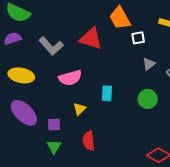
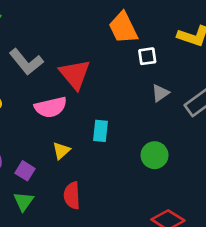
red triangle: (91, 39) -> (75, 74), moved, turned 30
green circle: (148, 99) -> (155, 155), moved
purple square: (54, 125) -> (25, 171), turned 32

